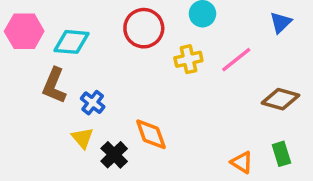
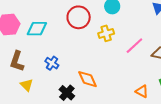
pink line: (236, 60) -> (134, 46), moved
brown L-shape: (54, 86) -> (17, 61), moved
yellow triangle: (82, 138) -> (27, 85), moved

